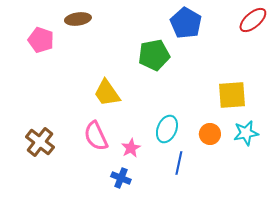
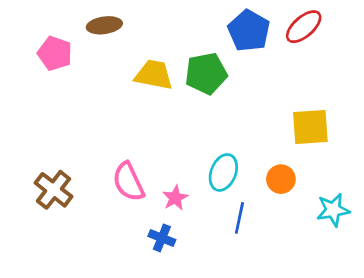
red ellipse: (253, 20) -> (304, 27), moved
yellow trapezoid: (107, 93) -> (154, 75), moved, turned 136
cyan star: (246, 133) -> (333, 210), moved

